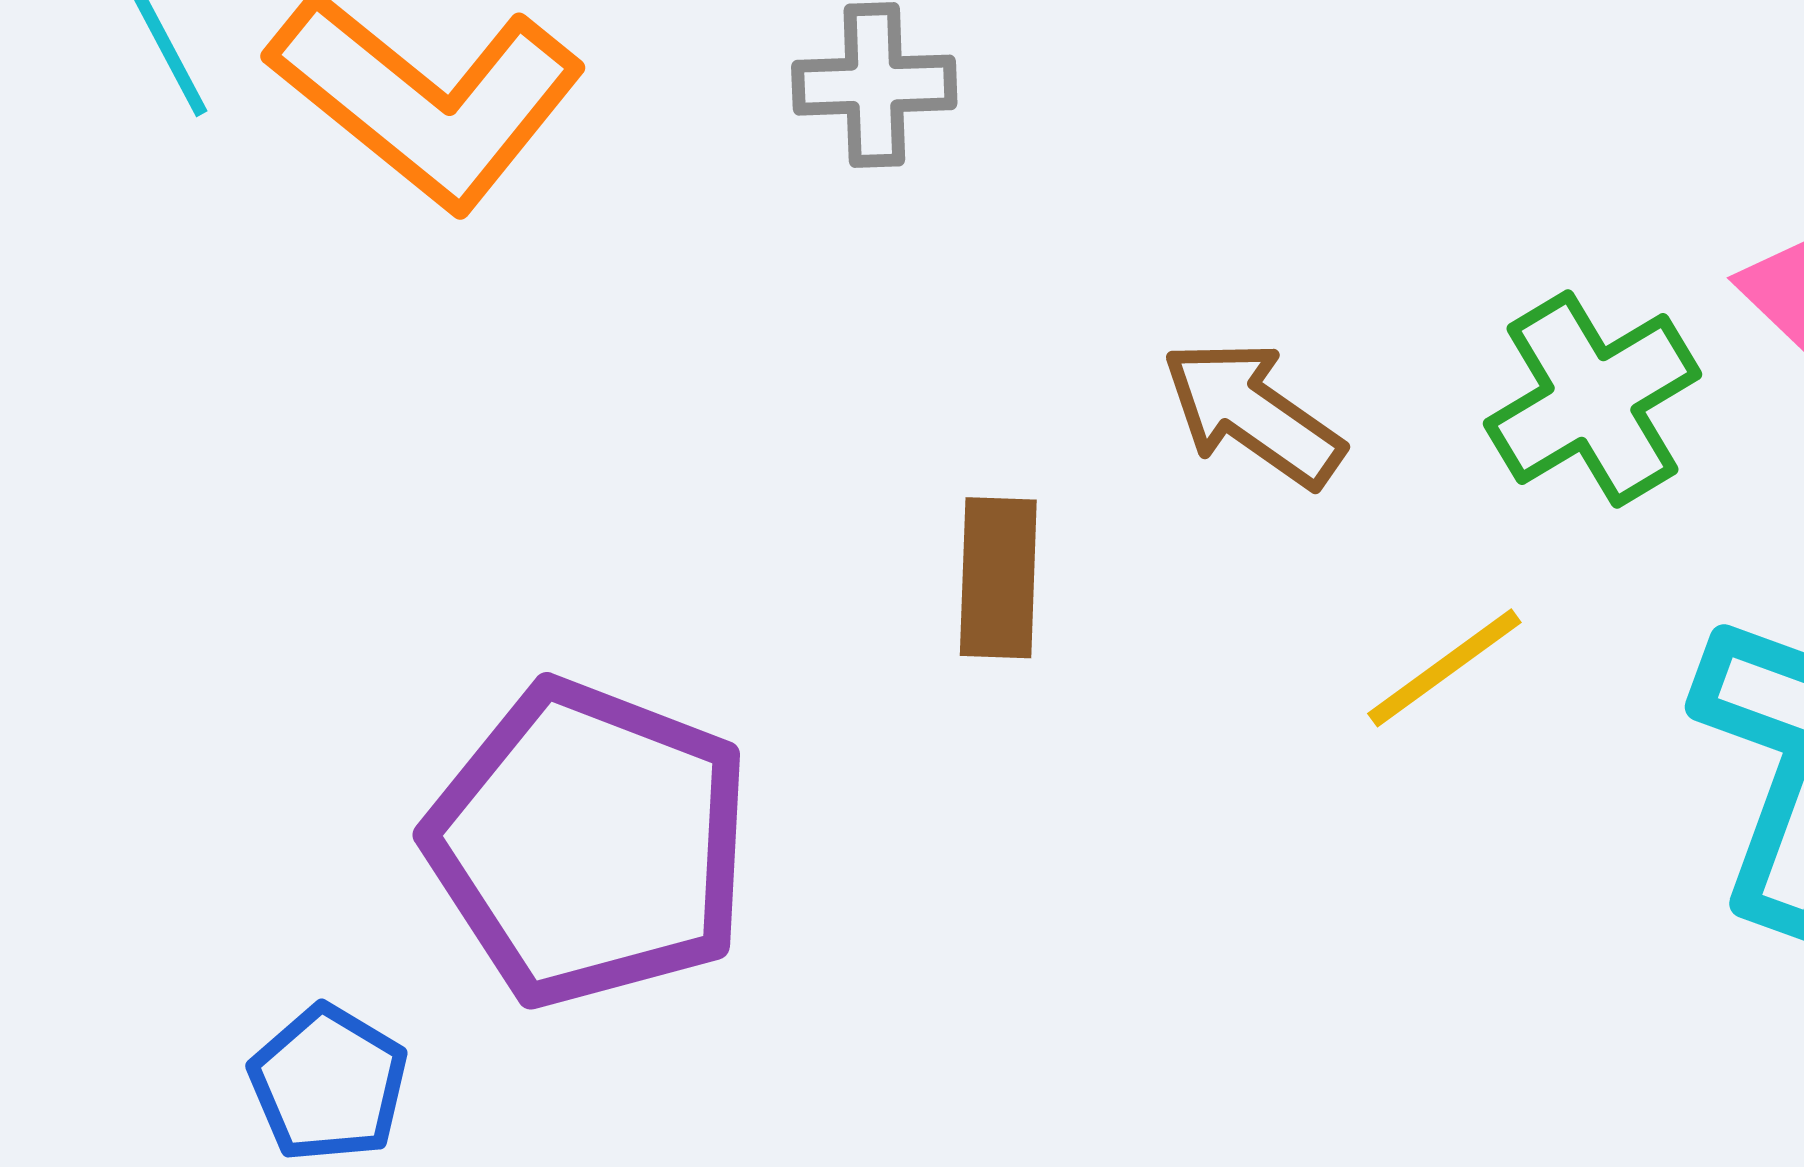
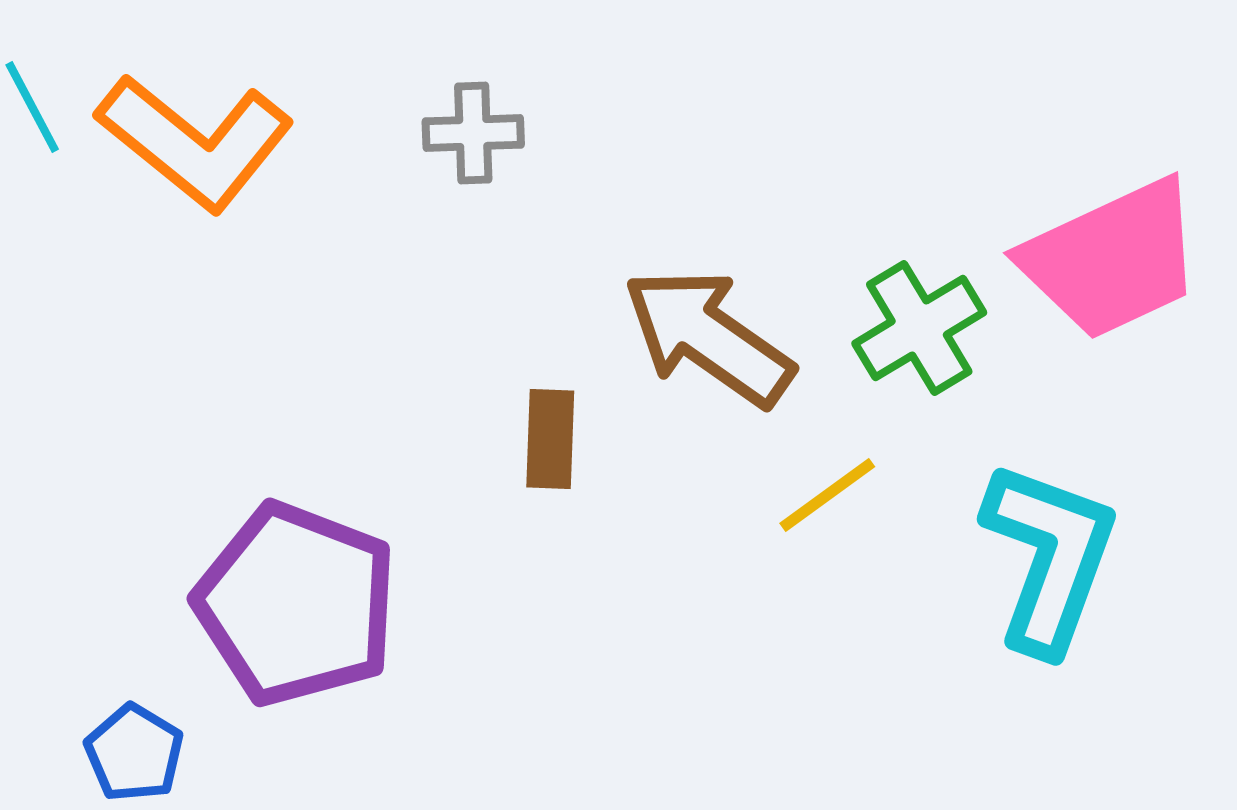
brown arrow: (1253, 414) -> (708, 337), size x1.5

